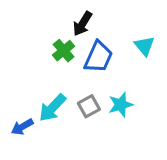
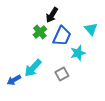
cyan star: (121, 105) -> (78, 53), moved
gray square: (89, 106) -> (62, 74), moved

